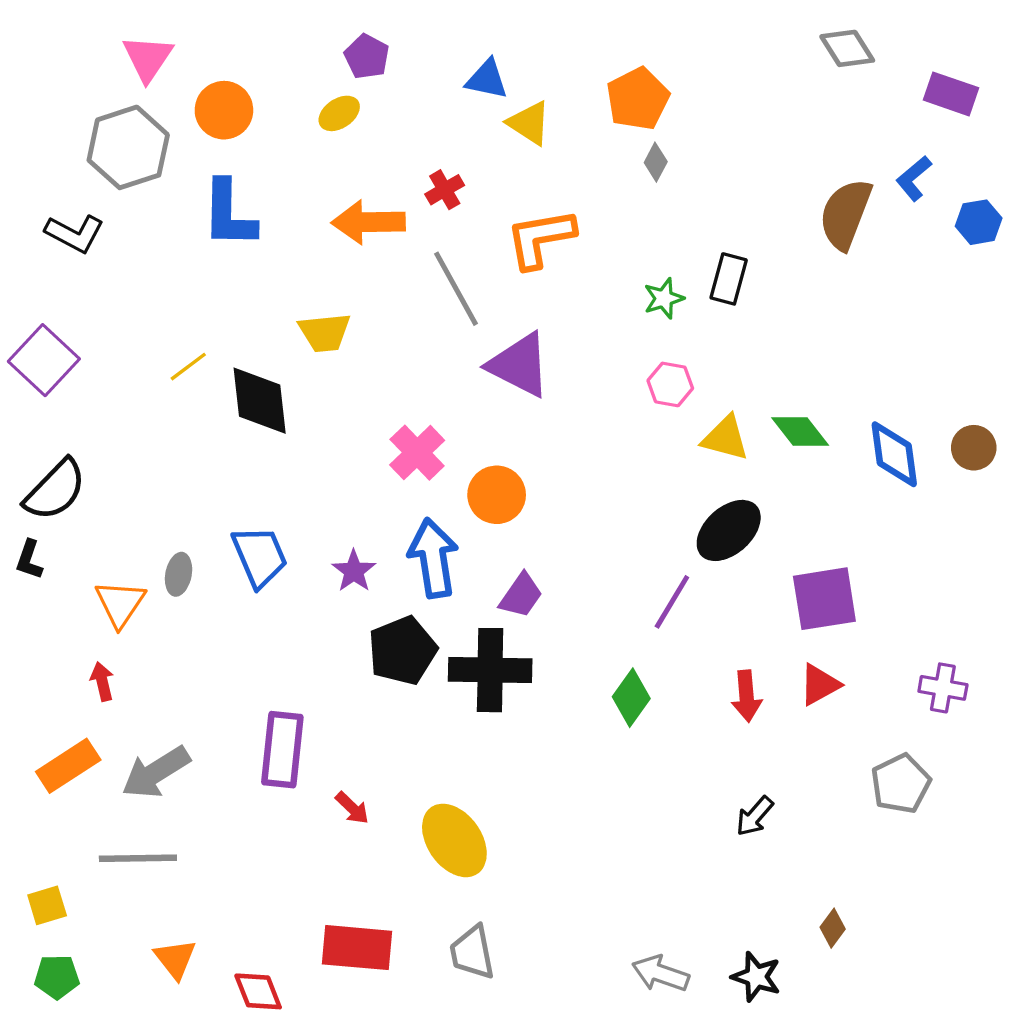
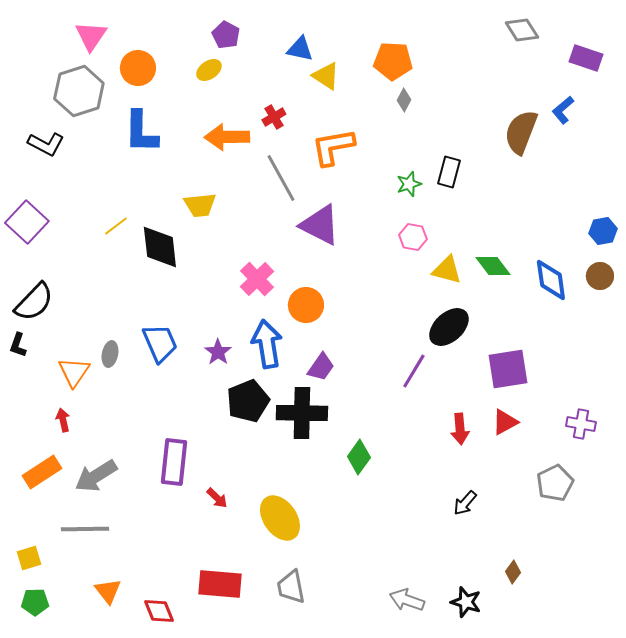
orange pentagon: (638, 99) -> (393, 61), turned 30
blue hexagon: (979, 222) -> (603, 231), moved
green diamond: (631, 698) -> (359, 457), moved

